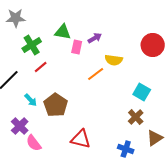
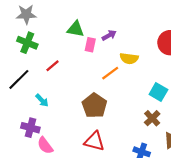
green cross: (32, 45) -> (27, 43), moved, turned -36
brown pentagon: (56, 105) -> (94, 106), moved
purple cross: (20, 126) -> (30, 128), turned -30

